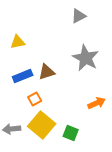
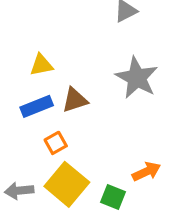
yellow triangle: (18, 42) -> (41, 65), moved
orange arrow: (97, 103) -> (146, 172), moved

